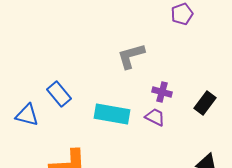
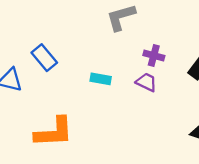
cyan rectangle: (112, 114) -> (101, 79), size x0.6

